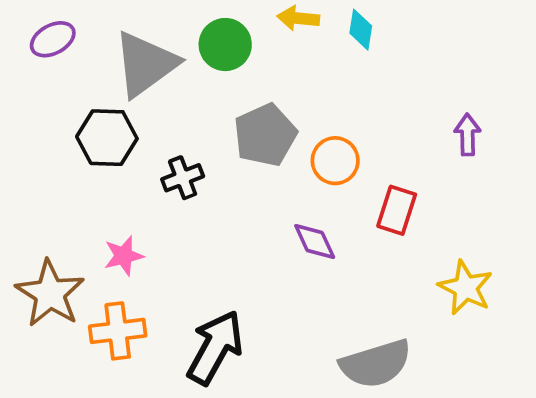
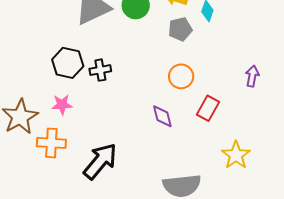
gray pentagon: (265, 135) -> (180, 29), moved, size x0.7
black hexagon: (107, 138) -> (68, 63), moved

